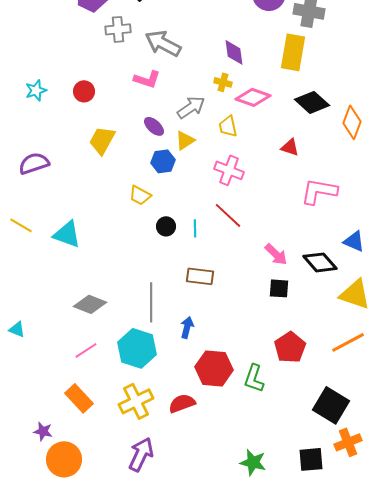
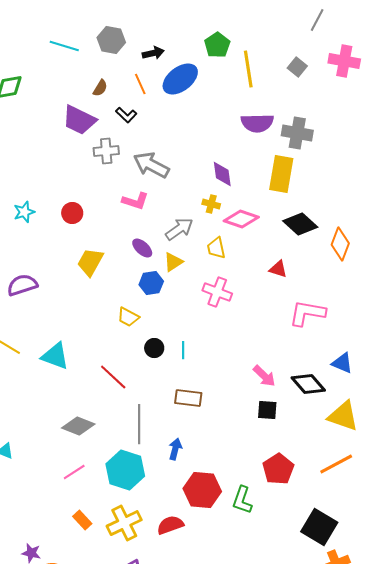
red line: (228, 215) -> (113, 377), moved
orange rectangle: (79, 398) -> (82, 520), moved, size x0.7

